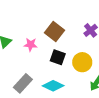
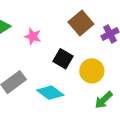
brown square: (55, 31) -> (81, 23), moved

